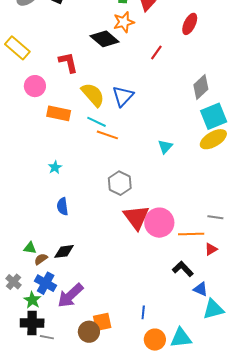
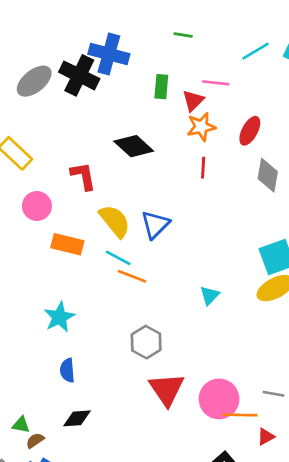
orange star: (124, 22) -> (201, 127), moved
red line: (156, 53) -> (203, 168), turned -35
gray diamond: (201, 87) -> (268, 175), moved, turned -40
cyan star: (55, 167) -> (59, 317), size x1.6
pink circle: (159, 223) -> (219, 399), moved
black diamond: (64, 251) -> (77, 418), moved

